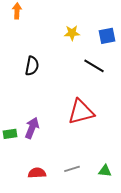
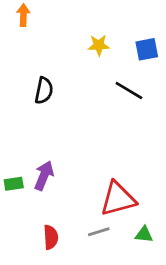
red triangle: (81, 112) -> (118, 199), moved
red semicircle: (37, 173) -> (51, 237), turned 90

